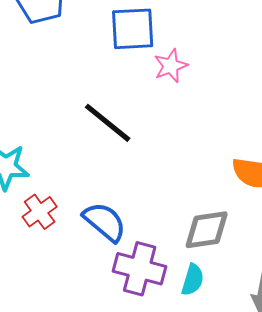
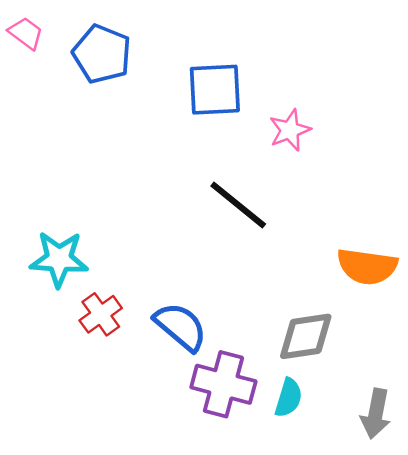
pink star: (171, 66) -> (290, 130), moved
black line: (108, 123) -> (238, 205), moved

